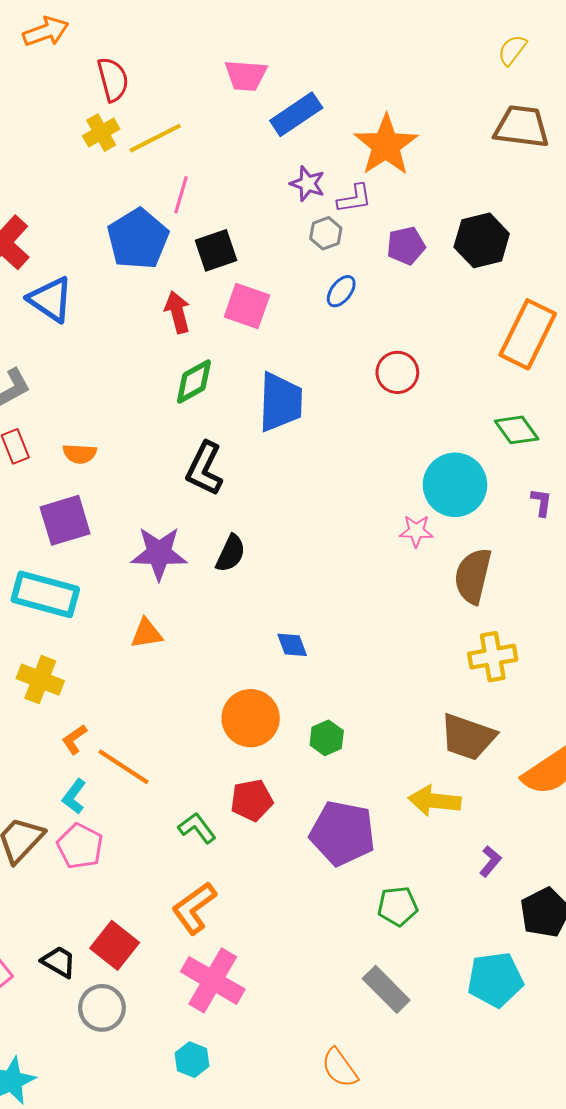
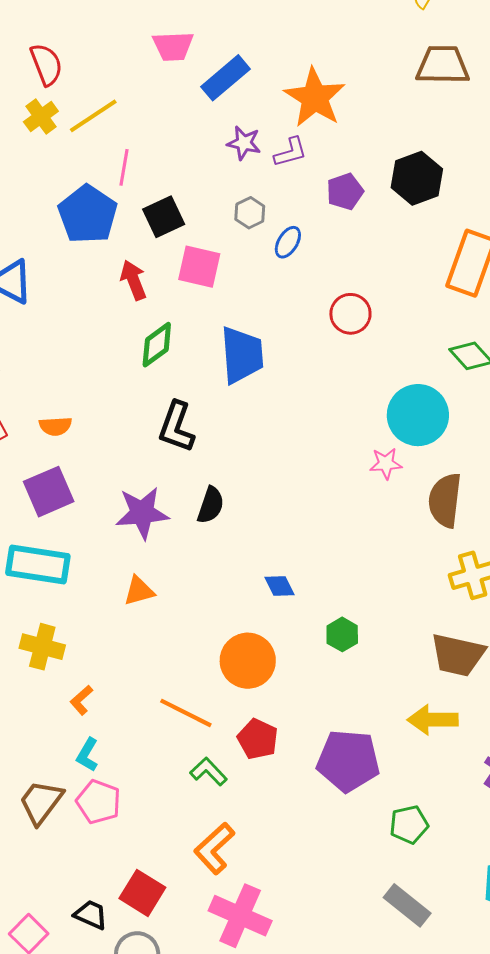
gray hexagon: (326, 233) -> (250, 213), moved
green hexagon: (327, 738) -> (342, 634), moved
orange line: (124, 767) -> (186, 713), moved
red pentagon: (252, 800) -> (258, 739), turned -30

